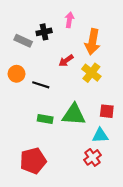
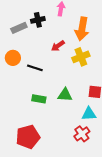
gray rectangle: (23, 41) -> (19, 28), turned -49
yellow cross: (91, 73) -> (81, 57), turned 30
green triangle: (74, 115) -> (65, 95), size x0.7

